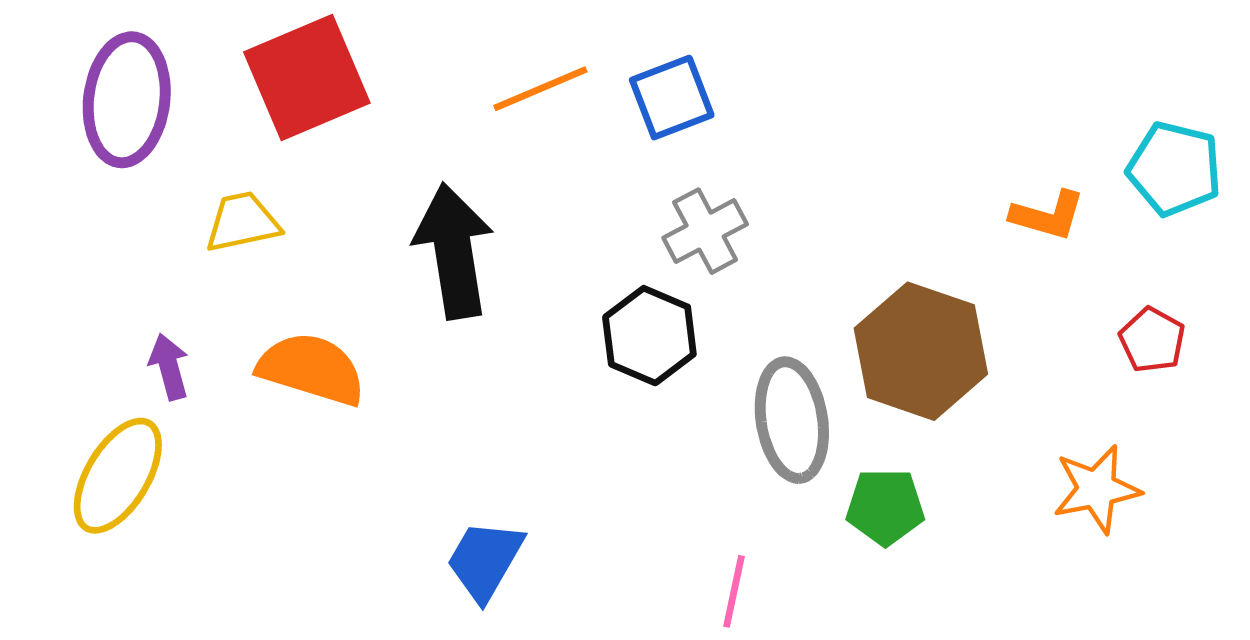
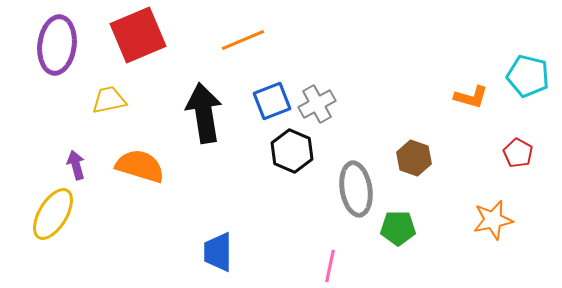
blue square: (672, 98) -> (272, 101), moved
brown hexagon: (921, 351) -> (414, 158), size x0.6
blue trapezoid: (485, 560) -> (218, 252), turned -30

